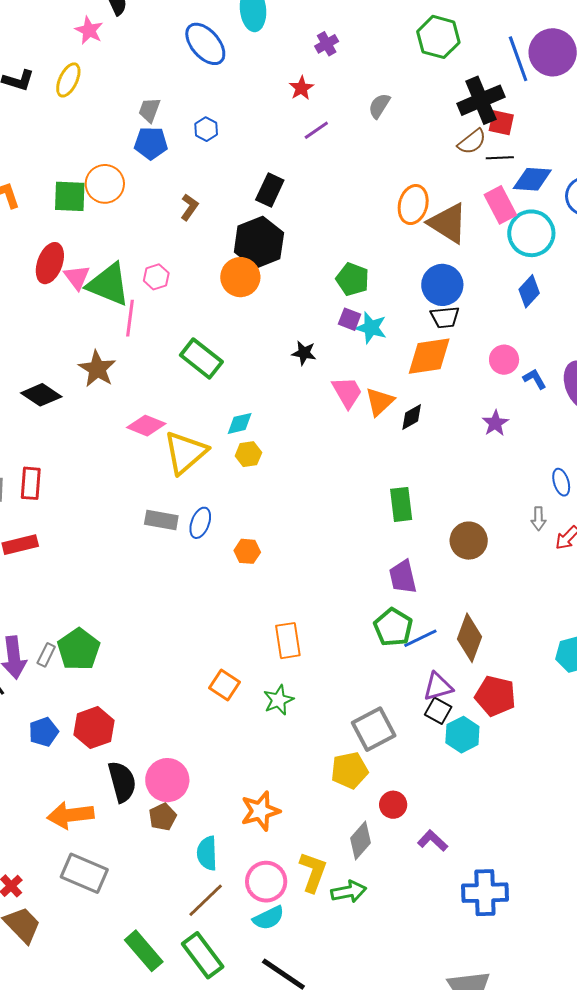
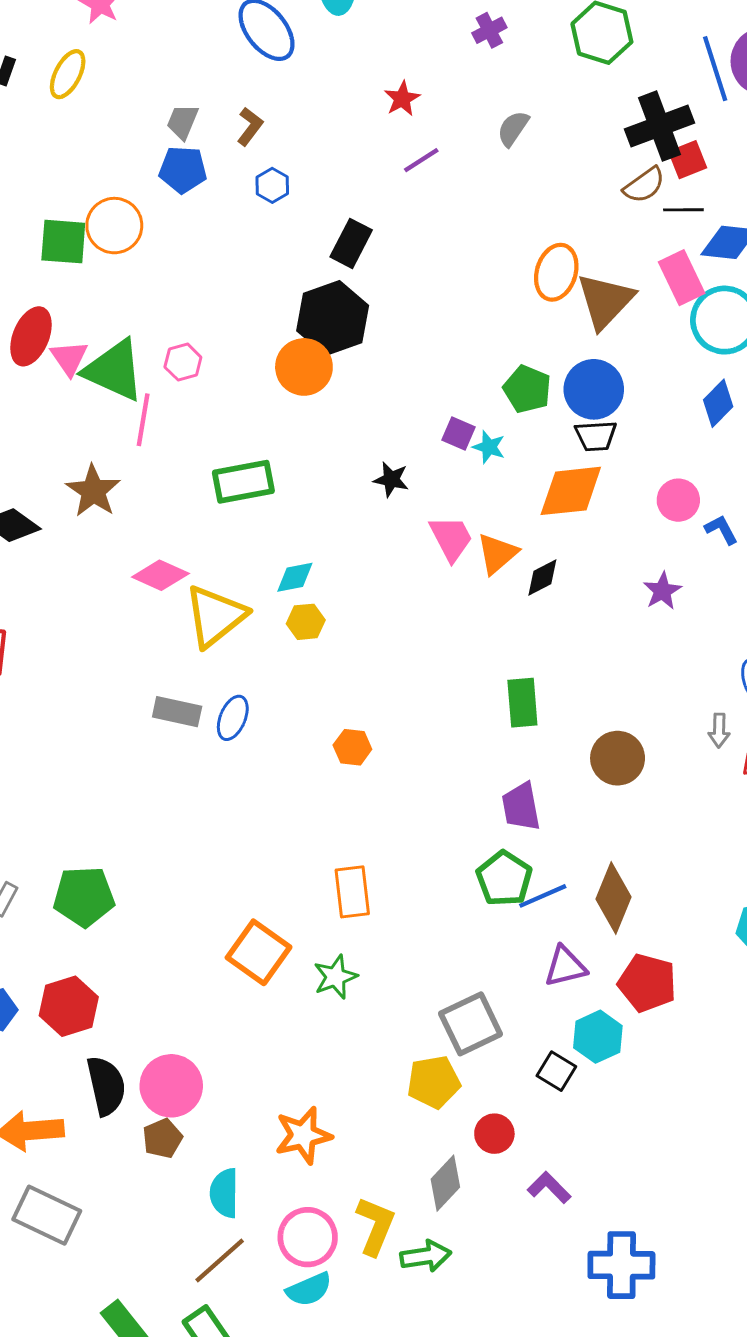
purple cross: (327, 44) -> (489, 30), moved
red square: (501, 123) -> (688, 160), turned -36
blue hexagon: (206, 129) -> (272, 185), moved
brown L-shape: (189, 207) -> (250, 126), moved
brown triangle: (448, 223) -> (605, 301), turned 39
green pentagon: (352, 279) -> (527, 389), moved
cyan star: (371, 328) -> (489, 447), size x0.7
green rectangle: (201, 358) -> (243, 482), turned -51
orange hexagon: (247, 551) -> (352, 747), moved
green pentagon: (79, 649) -> (84, 897), moved, turned 30
orange square: (224, 685) -> (259, 952), size x1.4
black square: (438, 711) -> (556, 1071), moved

